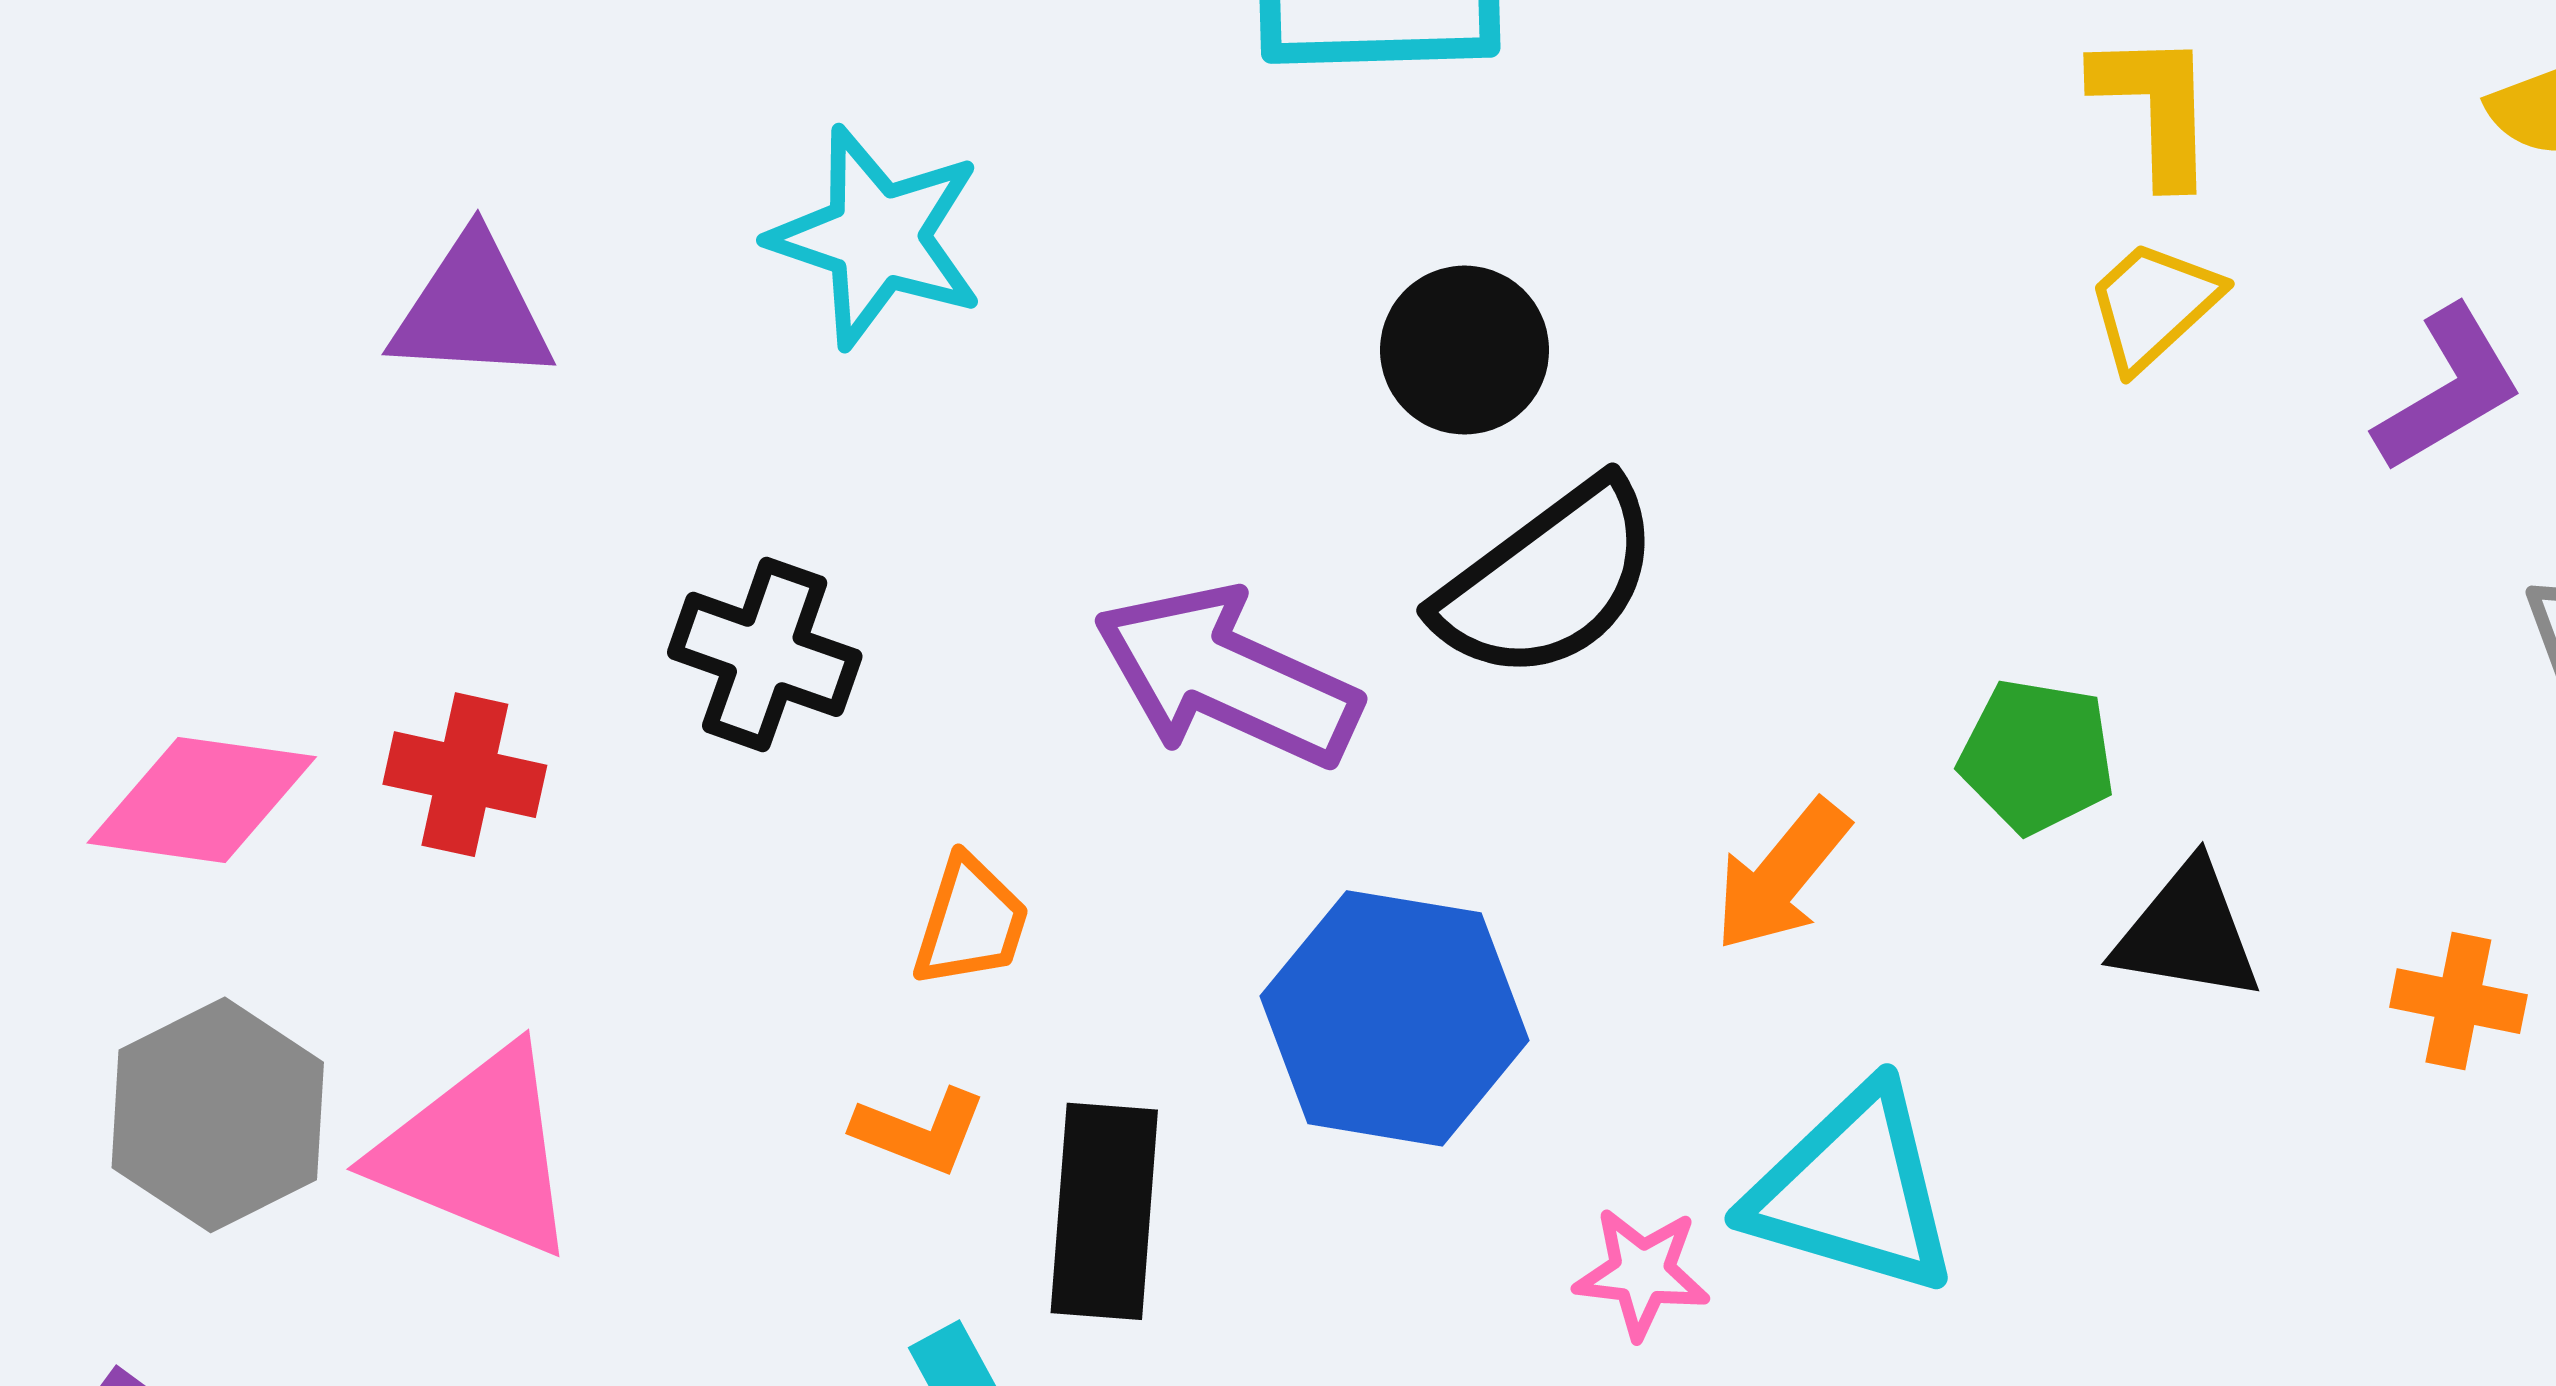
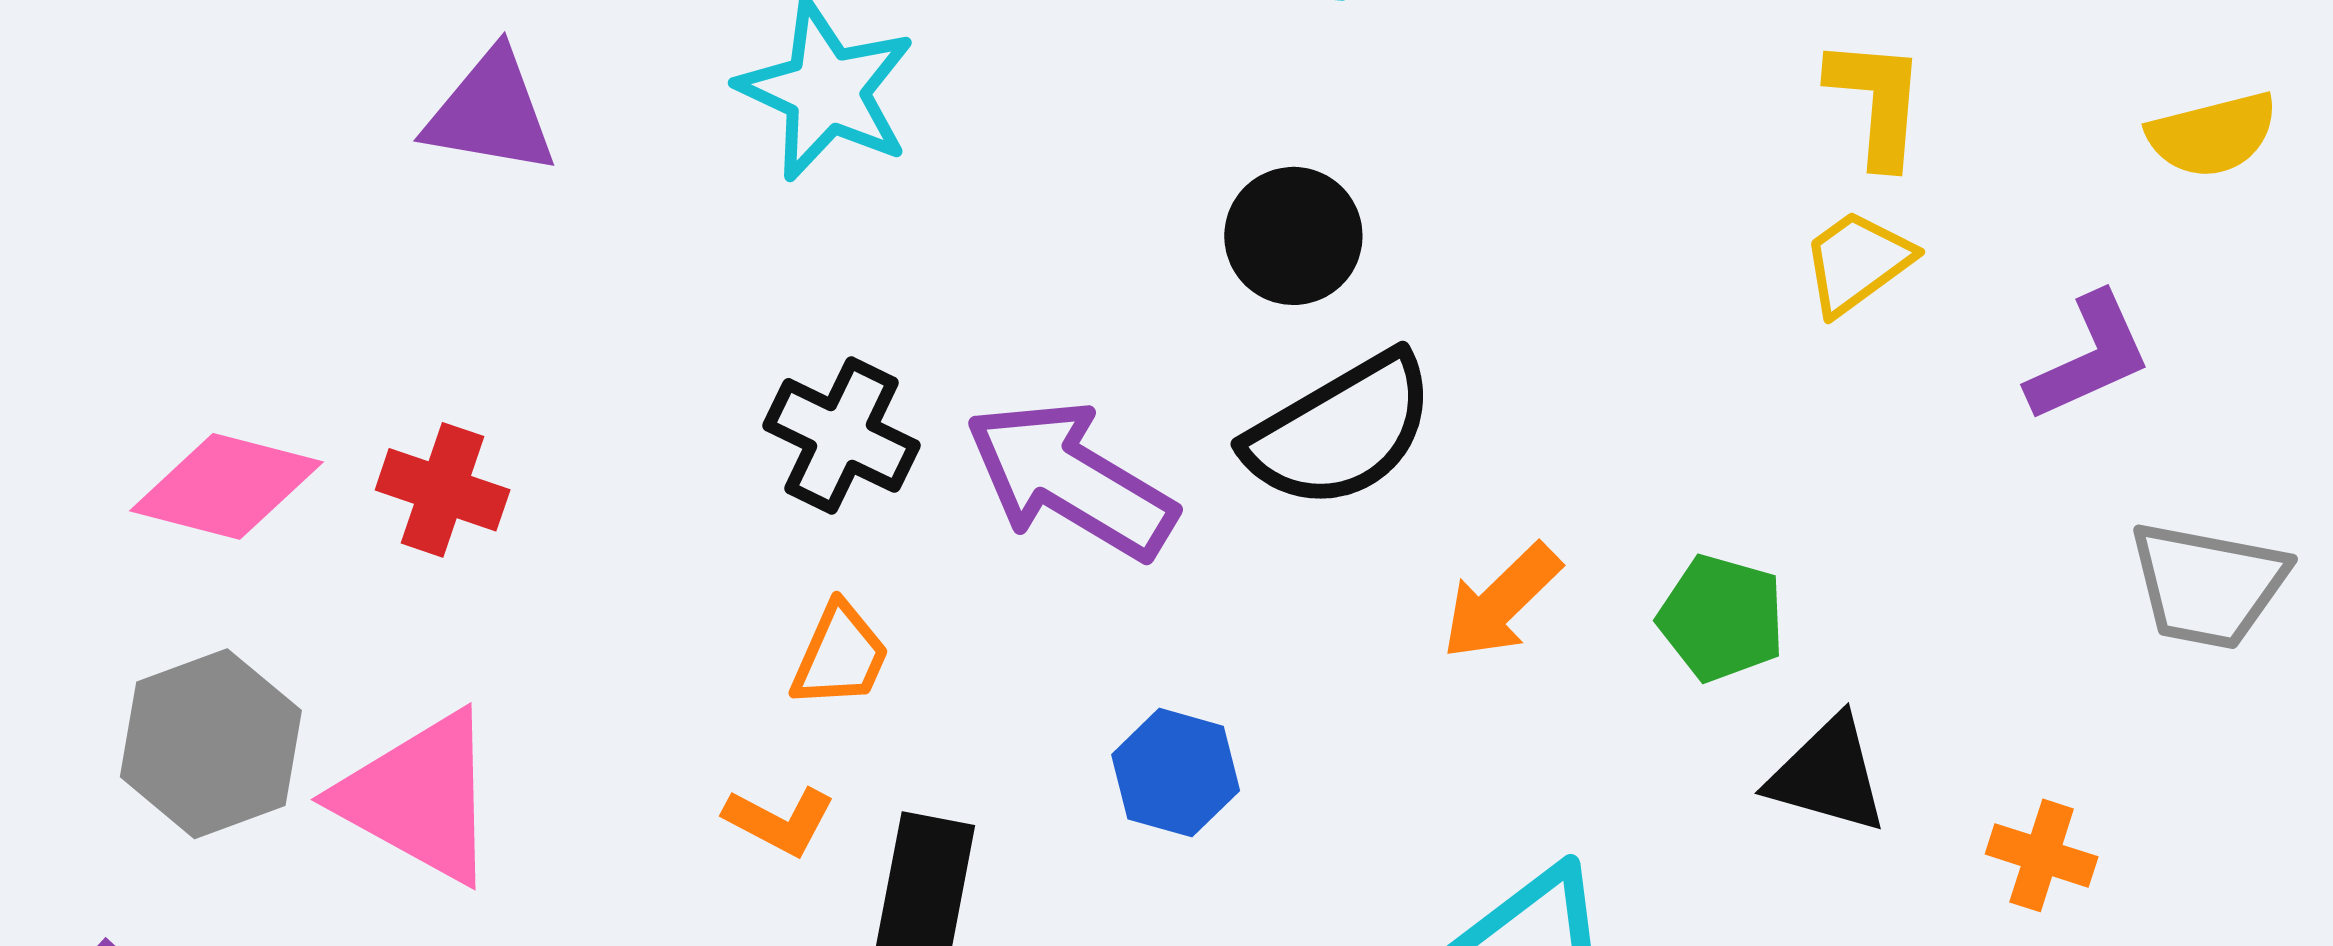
black cross: (765, 654) -> (841, 435), moved
orange arrow: (1781, 875) -> (1501, 602), moved
blue hexagon: (1395, 1018) -> (1176, 773), size x0.6

